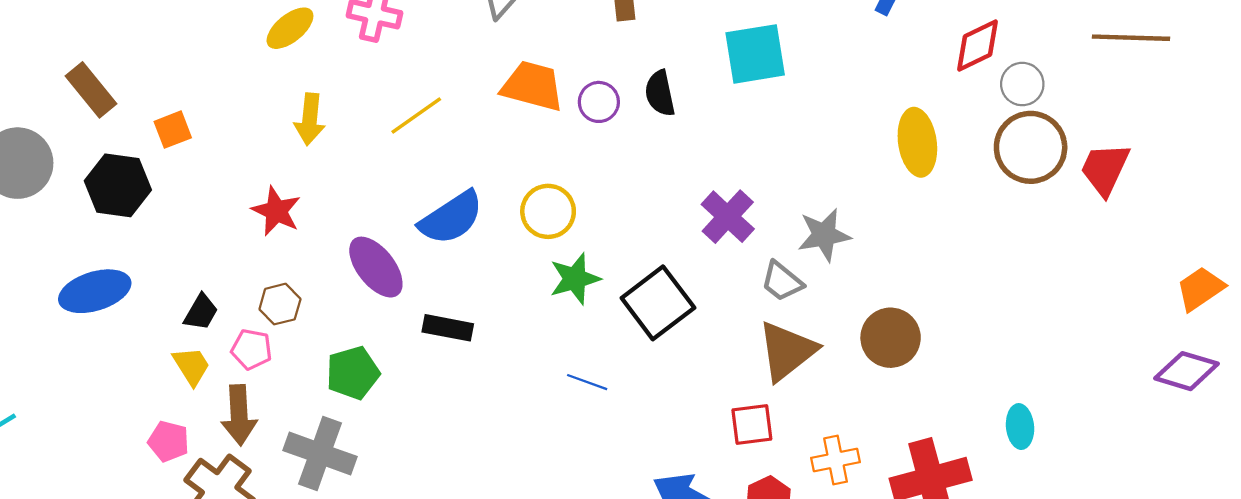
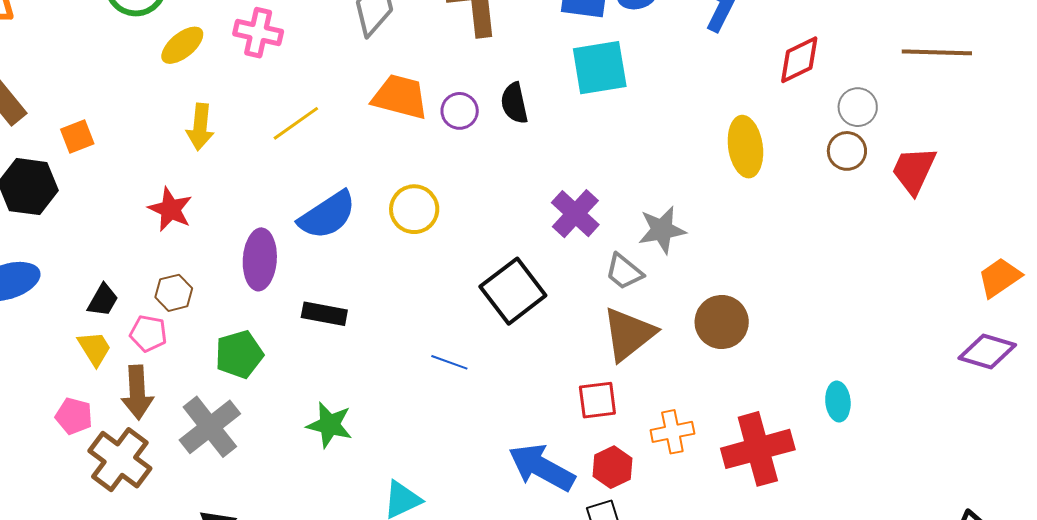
gray circle: (1022, 84) -> (858, 107), moved
brown circle: (1031, 147) -> (847, 151), size x0.6
purple ellipse: (376, 267) -> (260, 259), turned 42
green star: (575, 279) -> (330, 425), moved, turned 30
gray cross: (320, 454) -> (210, 427), turned 32

